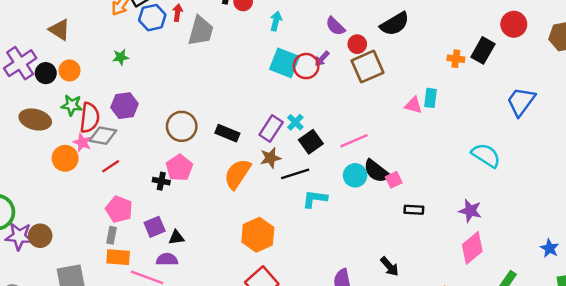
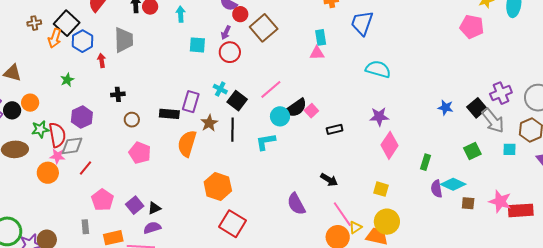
red arrow: (178, 13) -> (102, 60), moved
red circle: (357, 44) -> (240, 14), moved
cyan square: (284, 63) -> (197, 45), size x0.7
red circle: (306, 66) -> (230, 52), moved
blue trapezoid: (521, 101) -> (362, 23), moved
pink triangle: (413, 105) -> (317, 53), moved
brown circle: (182, 126) -> (132, 120), size x0.6
purple rectangle: (271, 129) -> (191, 102), moved
black semicircle: (377, 171) -> (296, 108), turned -55
black line: (295, 174) -> (232, 130), turned -55
black cross: (161, 181) -> (118, 94), moved
cyan L-shape: (315, 199) -> (266, 142), moved
pink pentagon: (119, 209) -> (102, 200), turned 30
gray rectangle: (112, 235) -> (85, 227), moved
blue star: (550, 248) -> (446, 108), moved

